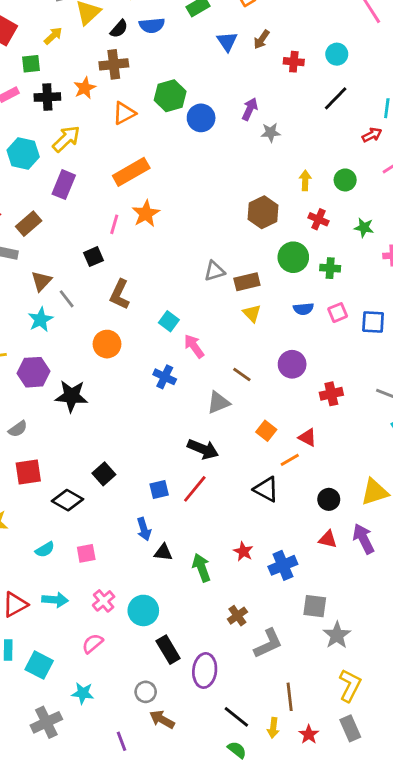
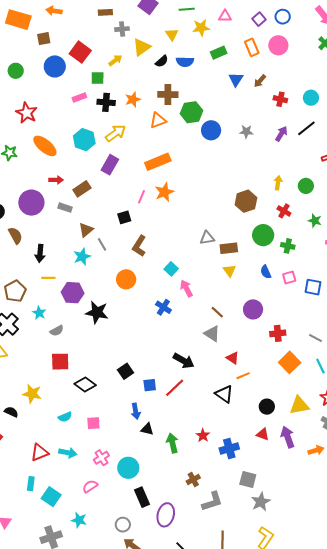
brown cross: (114, 64) -> (168, 95), moved
purple arrow: (250, 109) -> (281, 134), moved
gray star: (271, 132) -> (246, 132), moved
blue semicircle: (303, 309) -> (266, 272), turned 64
gray triangle: (218, 402) -> (212, 334), moved, turned 48
orange square: (266, 431) -> (290, 362), moved, size x1.5
red triangle: (307, 437) -> (233, 358), moved
black square: (104, 474) -> (125, 371), moved

